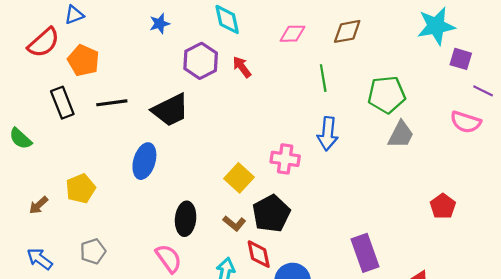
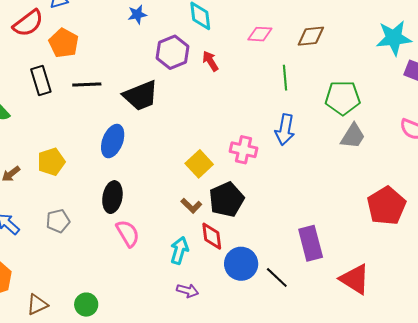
red pentagon: (443, 206) -> (386, 206), size x1.6
black ellipse: (186, 219) -> (112, 197), moved

